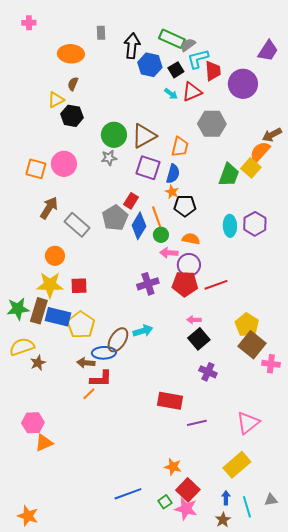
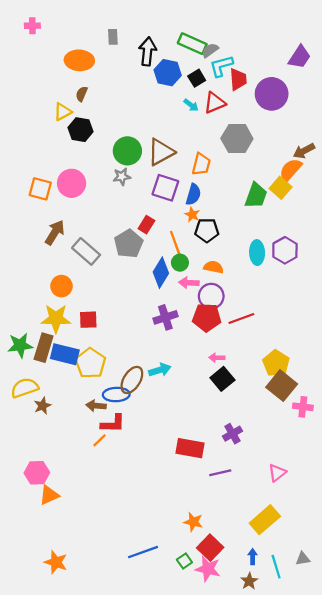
blue diamond: (139, 226) -> (161, 273), moved
purple cross: (208, 372) -> (232, 434), moved, turned 36
pink triangle: (248, 423) -> (277, 473), size x0.7
orange star: (28, 516) -> (56, 562), moved

